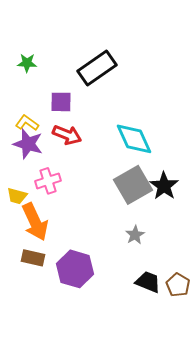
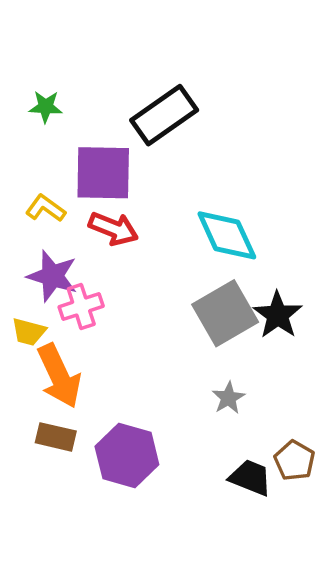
purple square: (61, 102) -> (103, 173), size x1.6
purple star: (28, 144) -> (52, 276), moved
brown pentagon: (178, 285) -> (295, 461), moved

